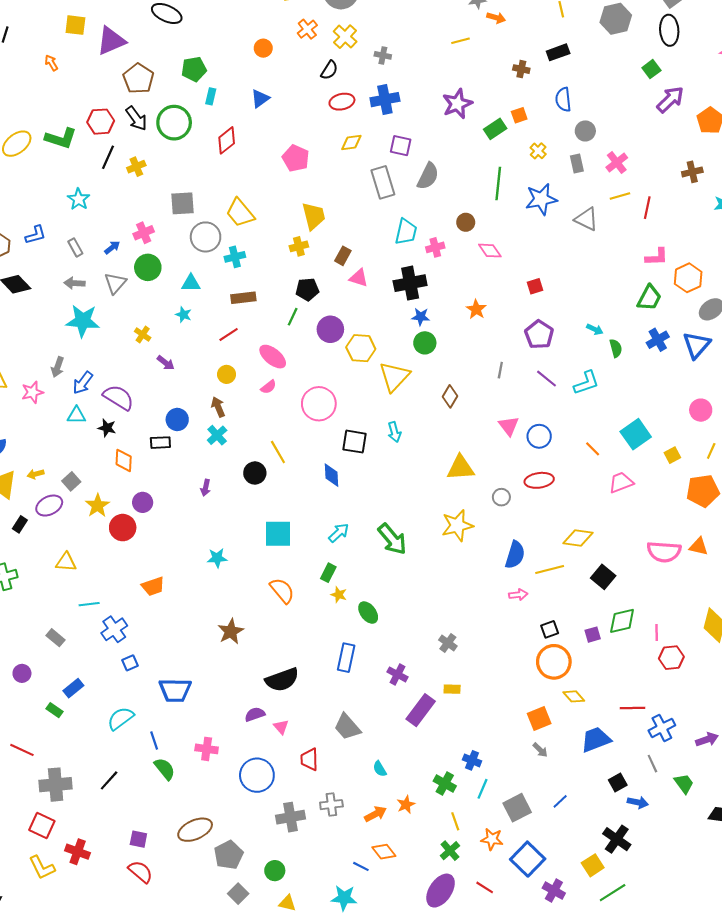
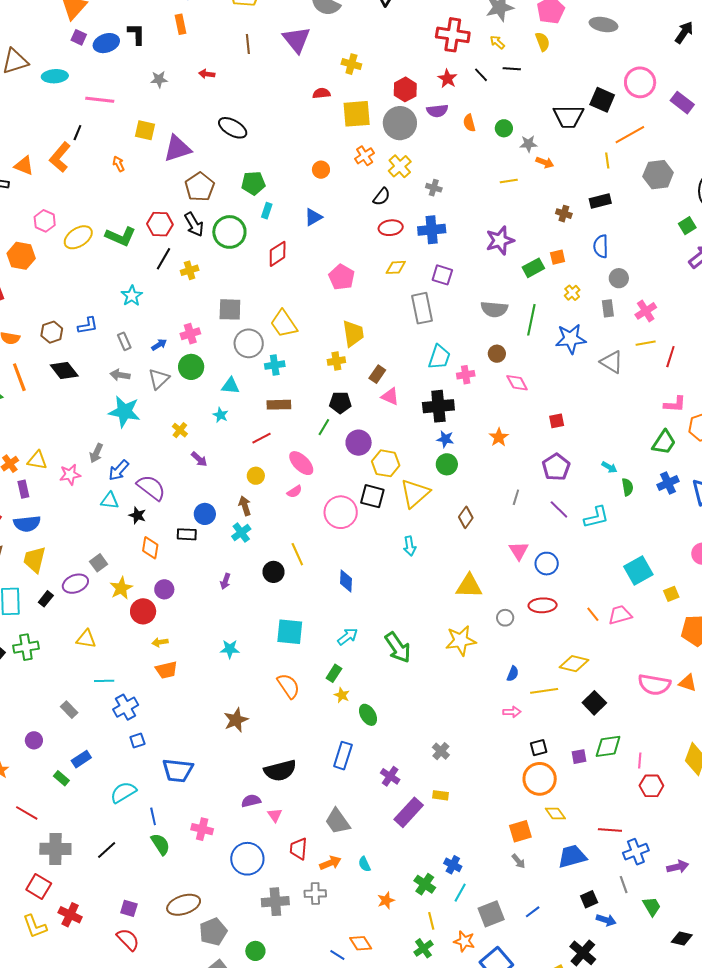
gray semicircle: (428, 176) -> (494, 309), moved, turned 64
black square: (355, 442) -> (372, 496), moved
orange line: (593, 449) -> (593, 614), moved
yellow arrow: (36, 474) -> (160, 642), moved
blue semicircle: (515, 555) -> (513, 674), size x0.6
orange arrow: (375, 814) -> (330, 863), moved

